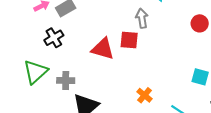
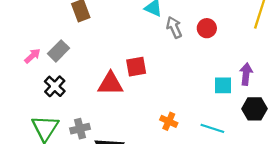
gray arrow: (142, 18) -> (174, 27), moved

